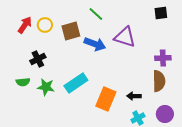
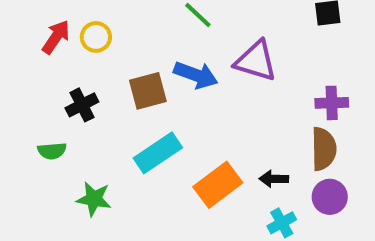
brown square: (71, 31) -> (148, 91), moved
green star: (46, 87) -> (94, 199), moved
orange rectangle: (106, 99) -> (218, 185), turned 30
purple circle: (165, 114) -> (330, 197), moved

